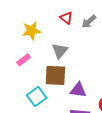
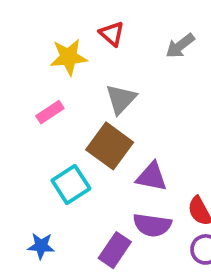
red triangle: (66, 18) -> (112, 34), moved
brown square: (55, 75) -> (110, 146), turned 30

